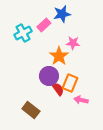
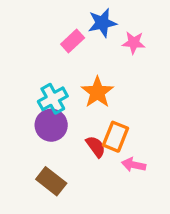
cyan cross: (23, 33) -> (53, 99), moved
pink star: (73, 43) -> (134, 43), moved
purple circle: (49, 76) -> (51, 125), moved

